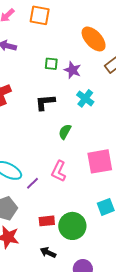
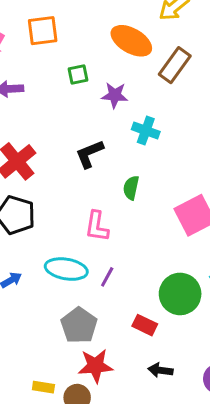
green square: (51, 64) -> (78, 74), moved
pink L-shape: (59, 171) -> (97, 226), moved
red rectangle: (47, 221) -> (145, 325), turned 49
green circle: (72, 226) -> (180, 294), moved

